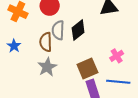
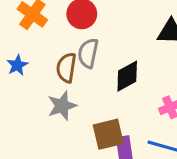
black diamond: (78, 30) -> (127, 76), moved
brown square: (87, 69) -> (108, 134), moved

